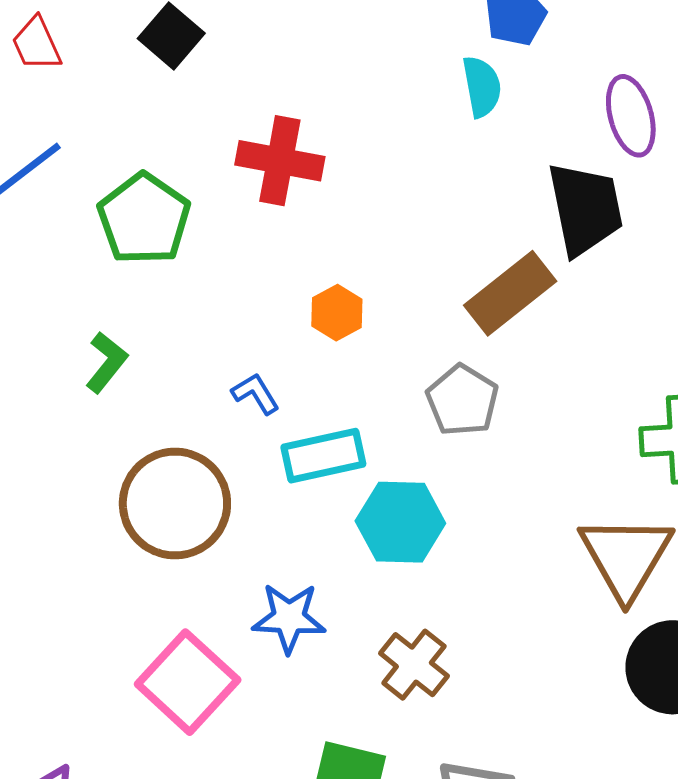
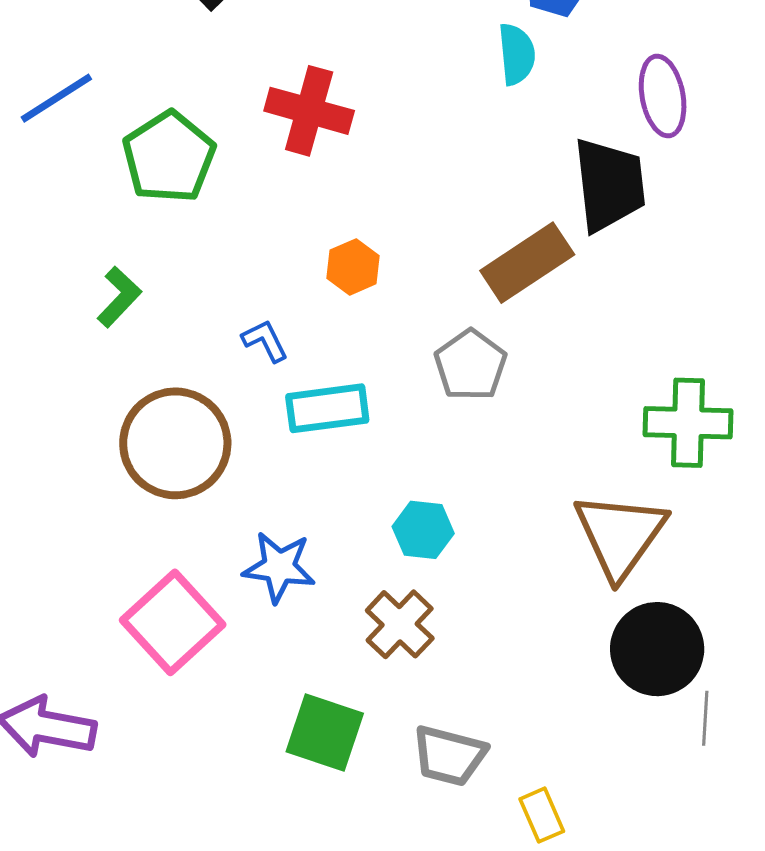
cyan hexagon: (400, 522) -> (423, 530), moved, size x0.7

